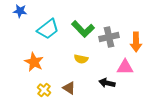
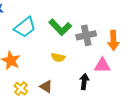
black arrow: (107, 83) -> (84, 82), turned 84

